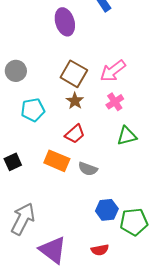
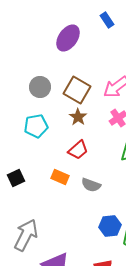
purple ellipse: (65, 22) -> (68, 38), turned 52
gray circle: (16, 71) -> (40, 87), moved
orange rectangle: (57, 161) -> (60, 177), size x0.7

